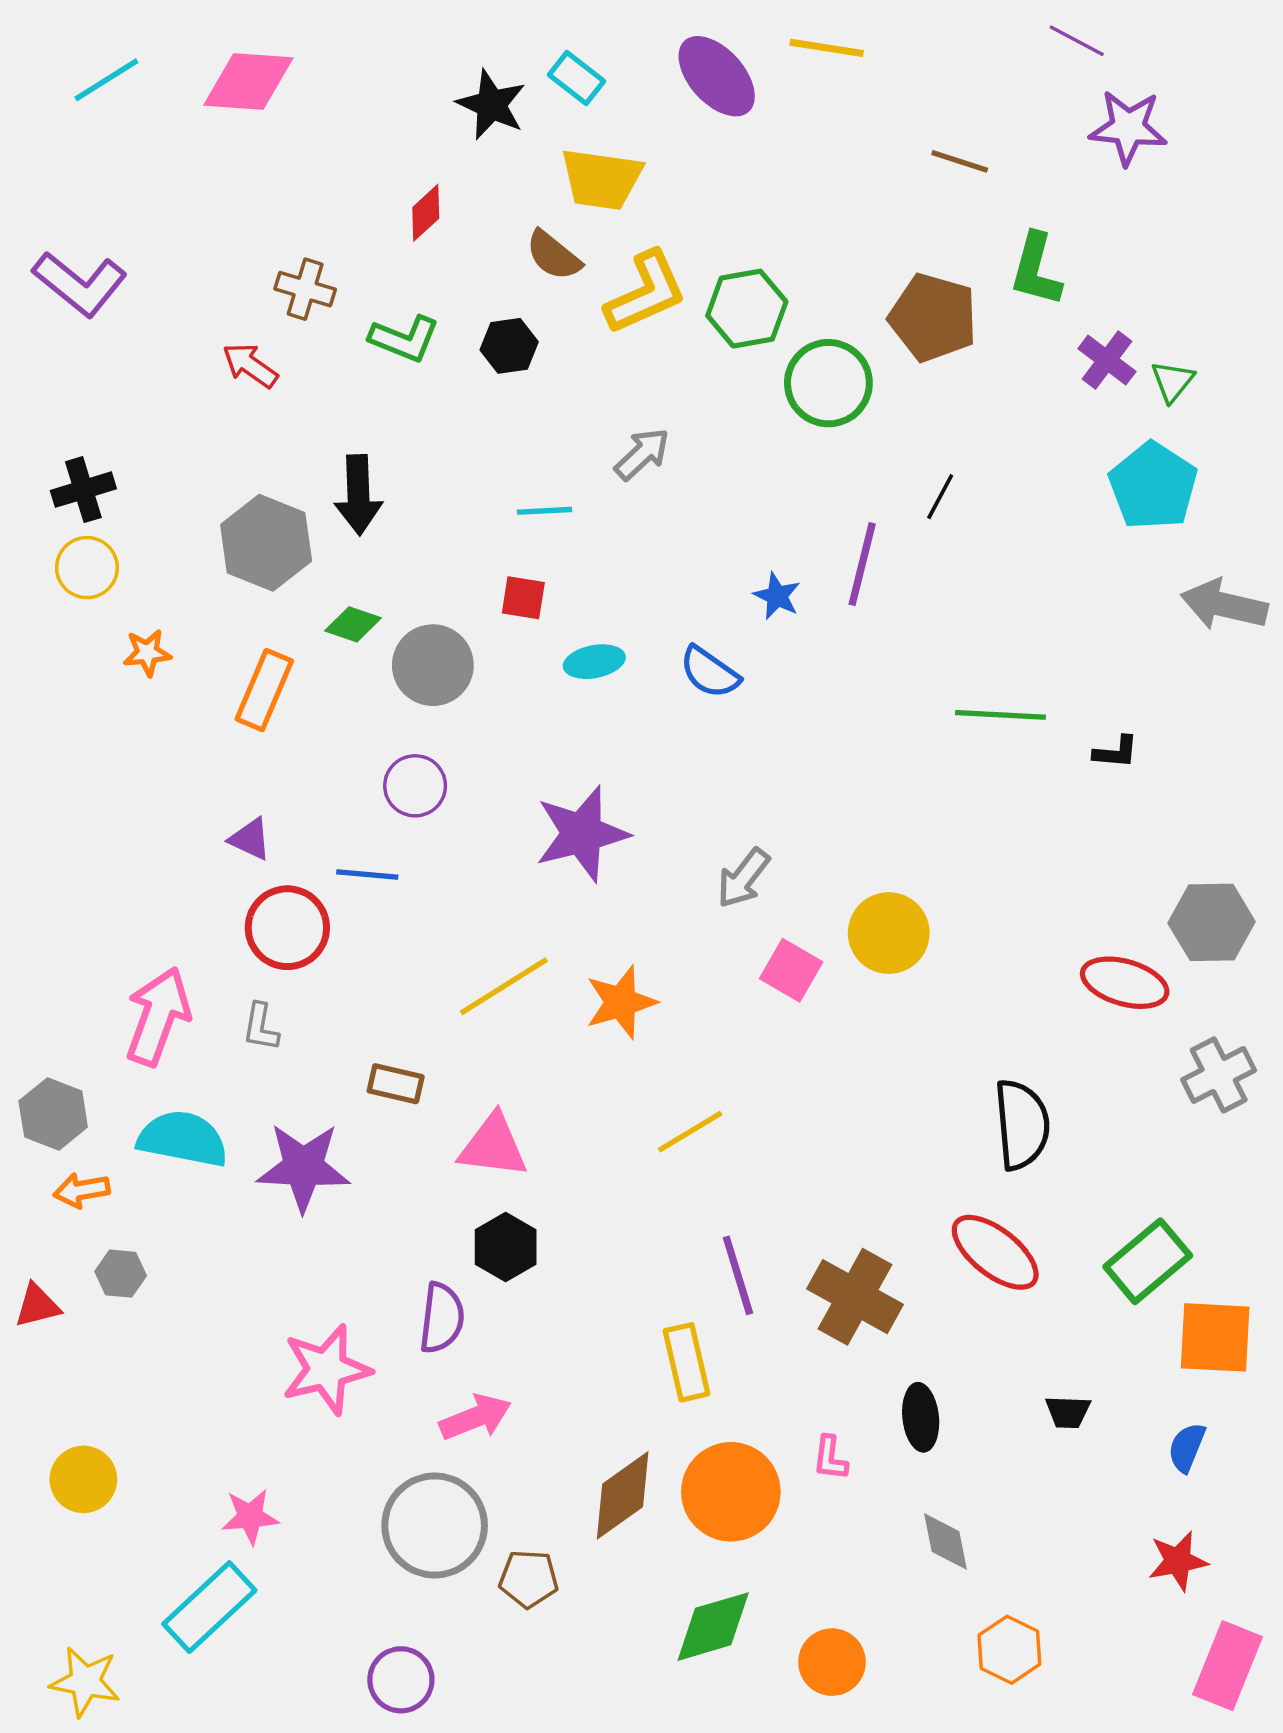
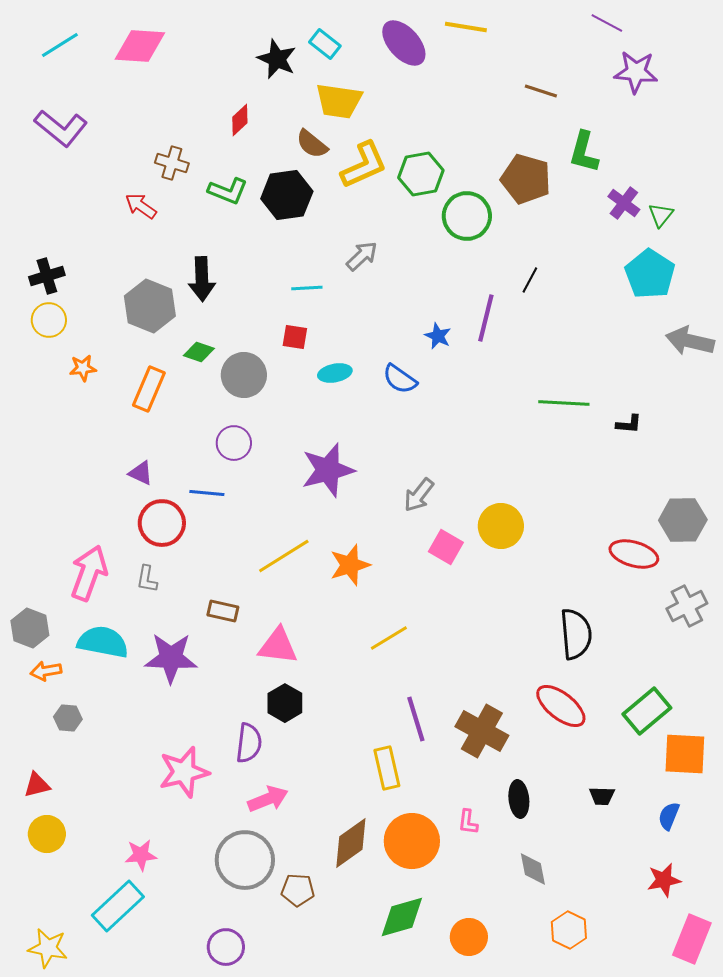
purple L-shape: (80, 284) -> (61, 128), moved
black hexagon: (509, 346) -> (287, 195), size x1.6
red triangle: (37, 1306) -> (37, 785), moved

